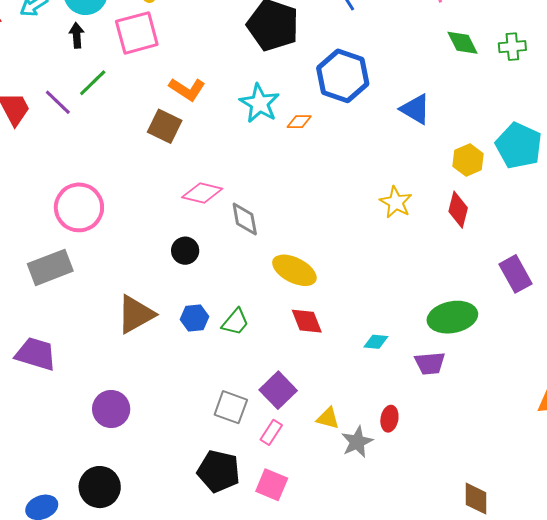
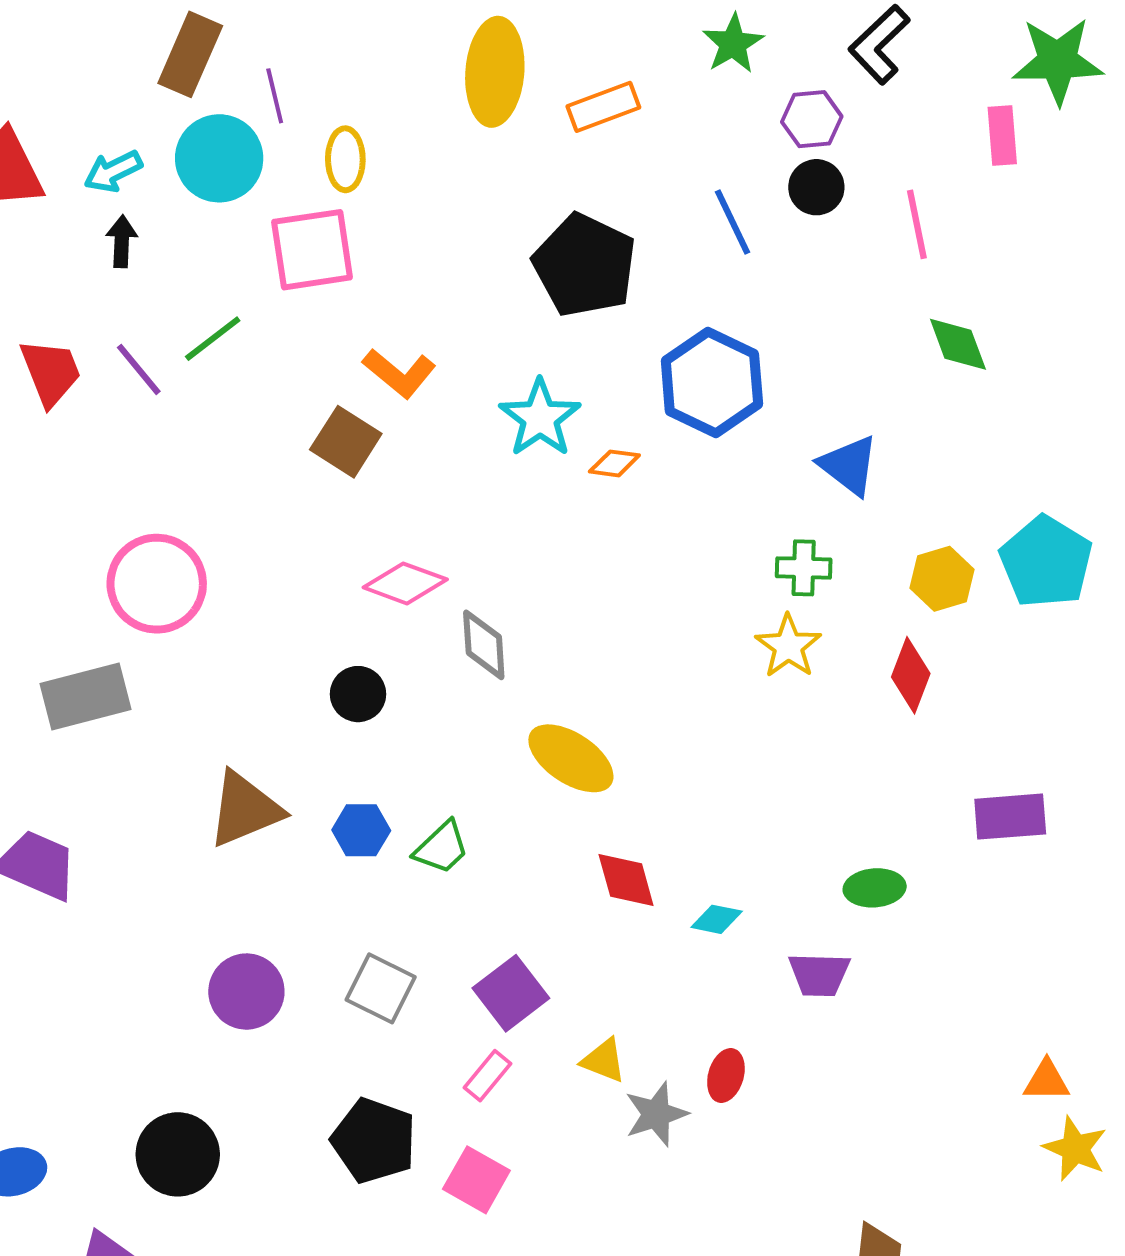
black arrow: (77, 35) -> (122, 241), moved
green cross: (512, 47) -> (804, 568), moved
purple rectangle: (516, 274) -> (1010, 817), turned -72
green ellipse: (452, 317) -> (875, 888), size x0.6
red diamond: (307, 321) -> (626, 880), moved
gray square: (231, 407) -> (381, 988), moved
purple circle: (111, 409) -> (246, 992), moved
black circle: (100, 487) -> (178, 1154), moved

